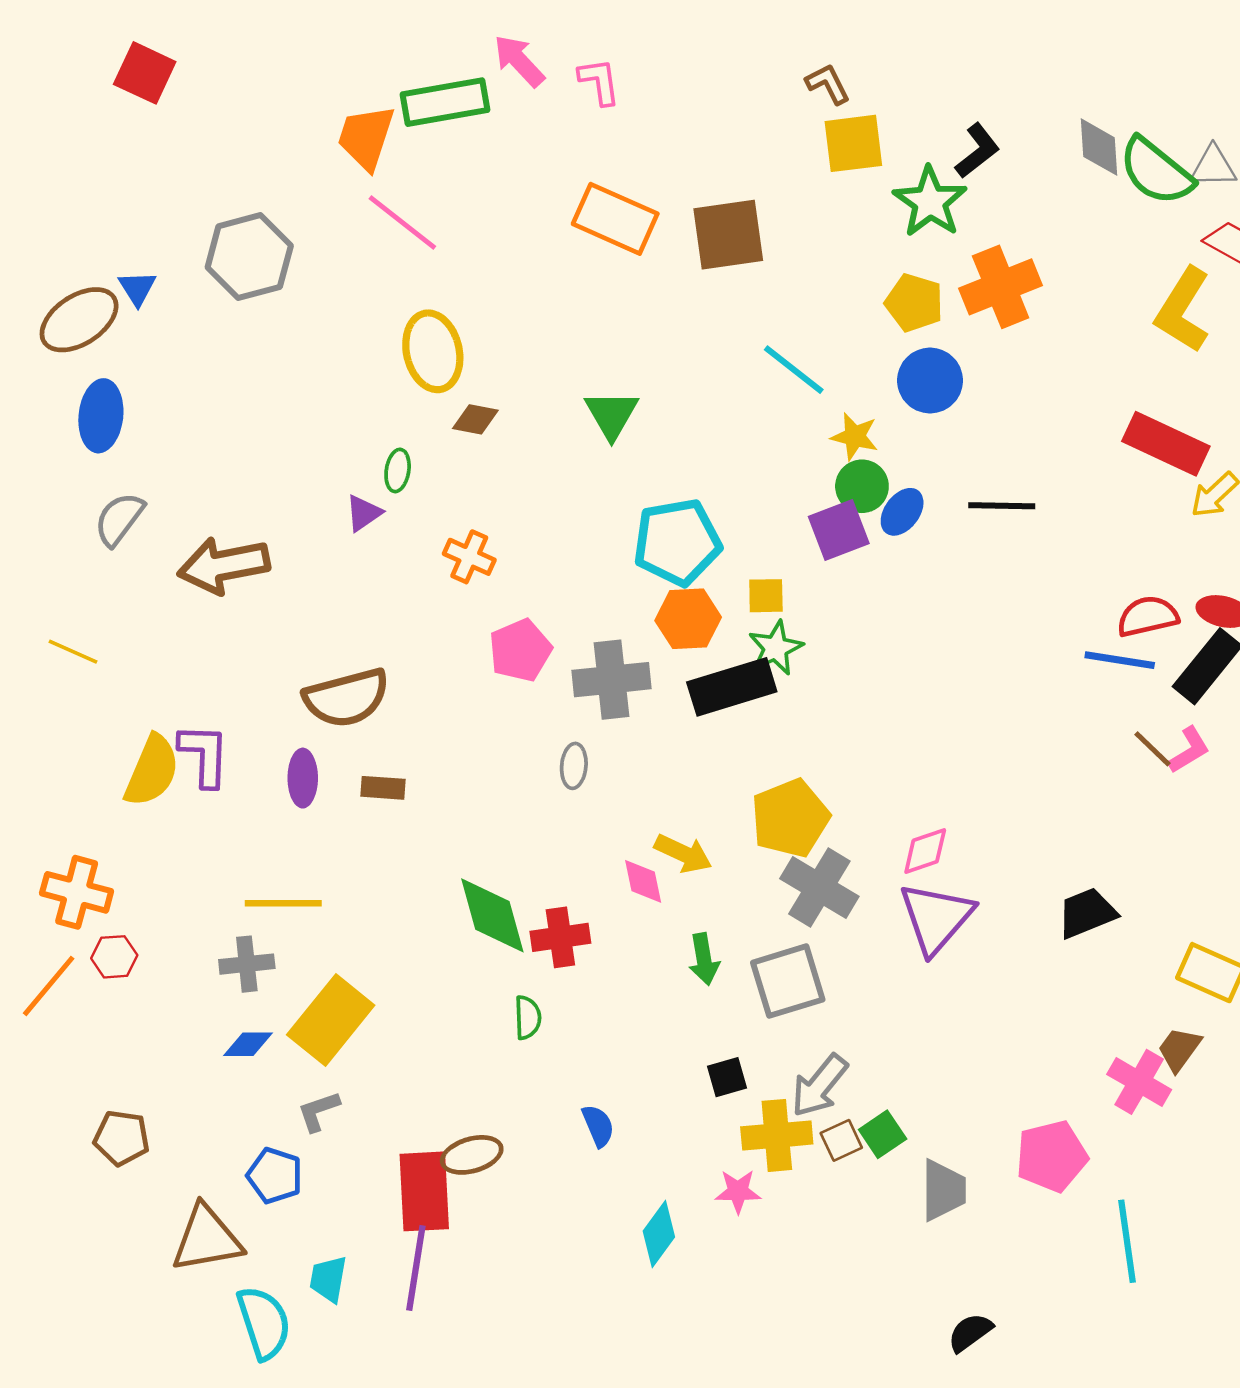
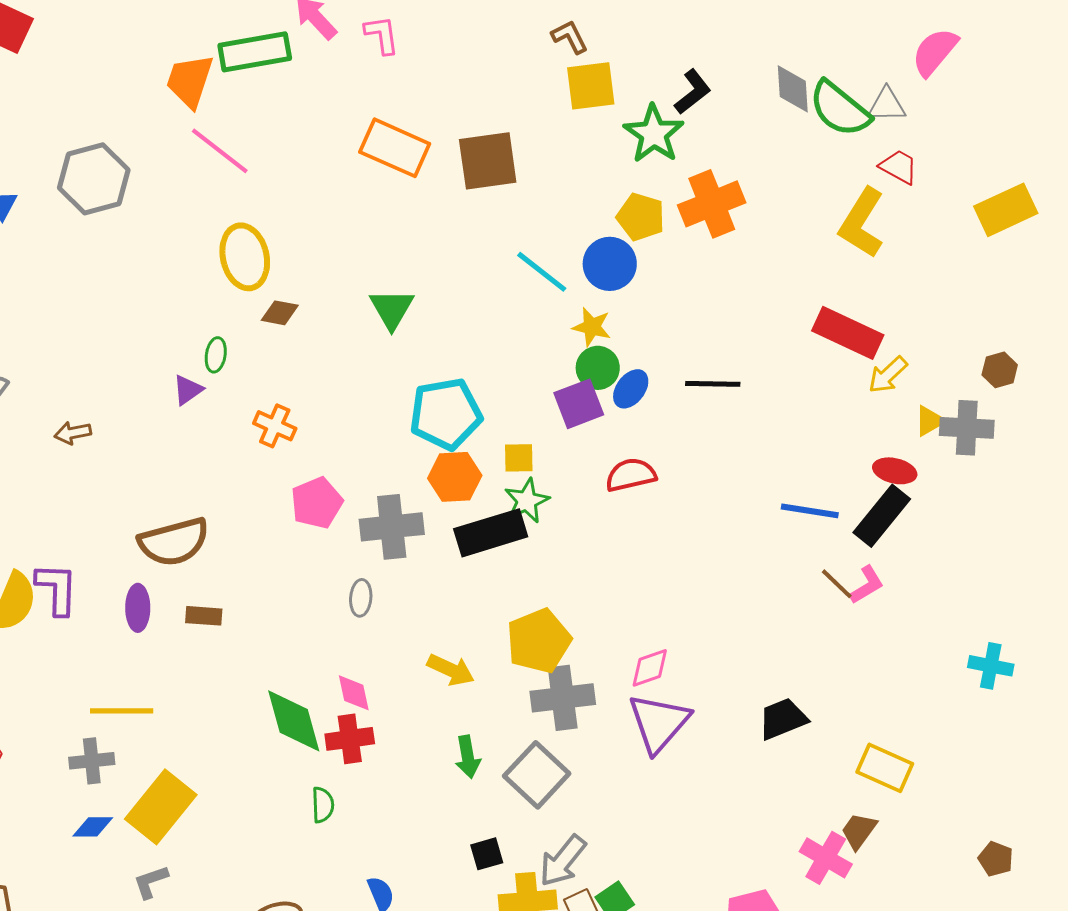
blue circle: (930, 381) -> (610, 264), moved
brown arrow: (224, 565) -> (73, 433), size x0.5
red semicircle: (1148, 616) -> (631, 475), moved
pink diamond: (643, 881) -> (354, 693), moved
gray cross: (819, 887) -> (563, 698), turned -38
gray square: (788, 981) -> (537, 775), turned -30

